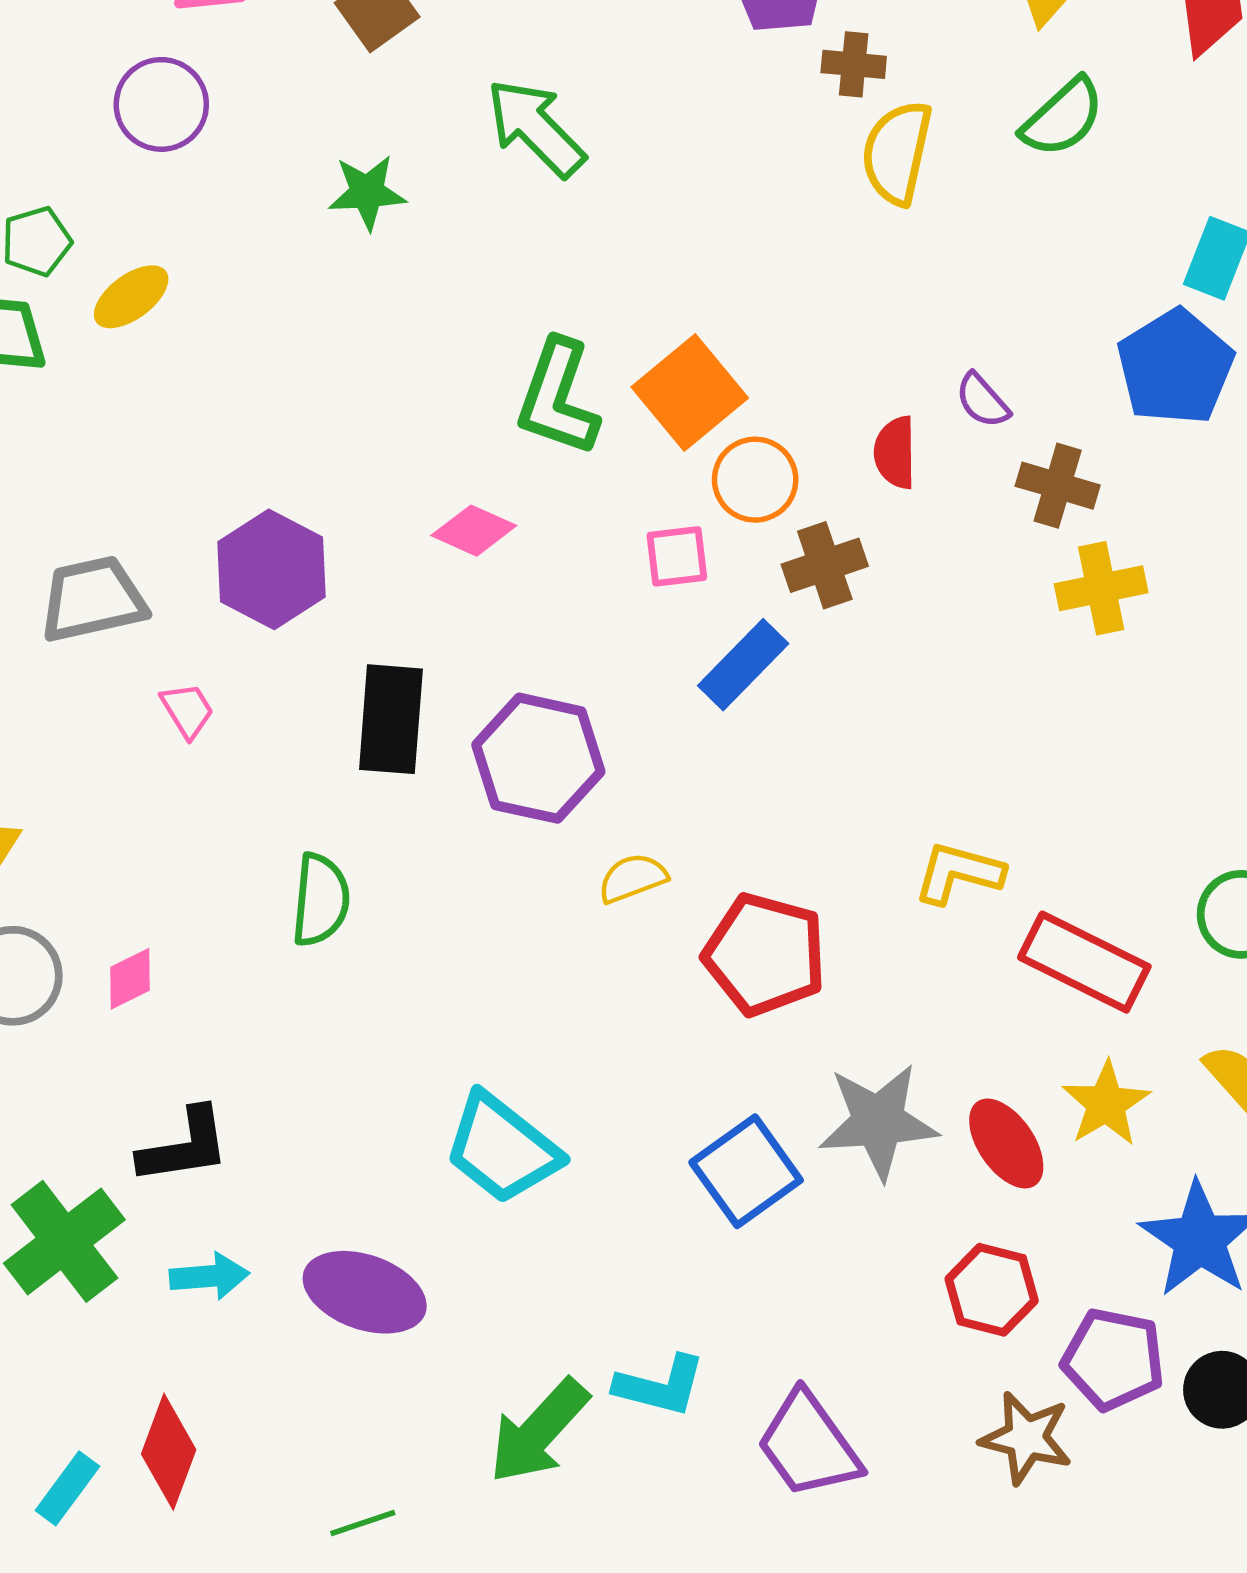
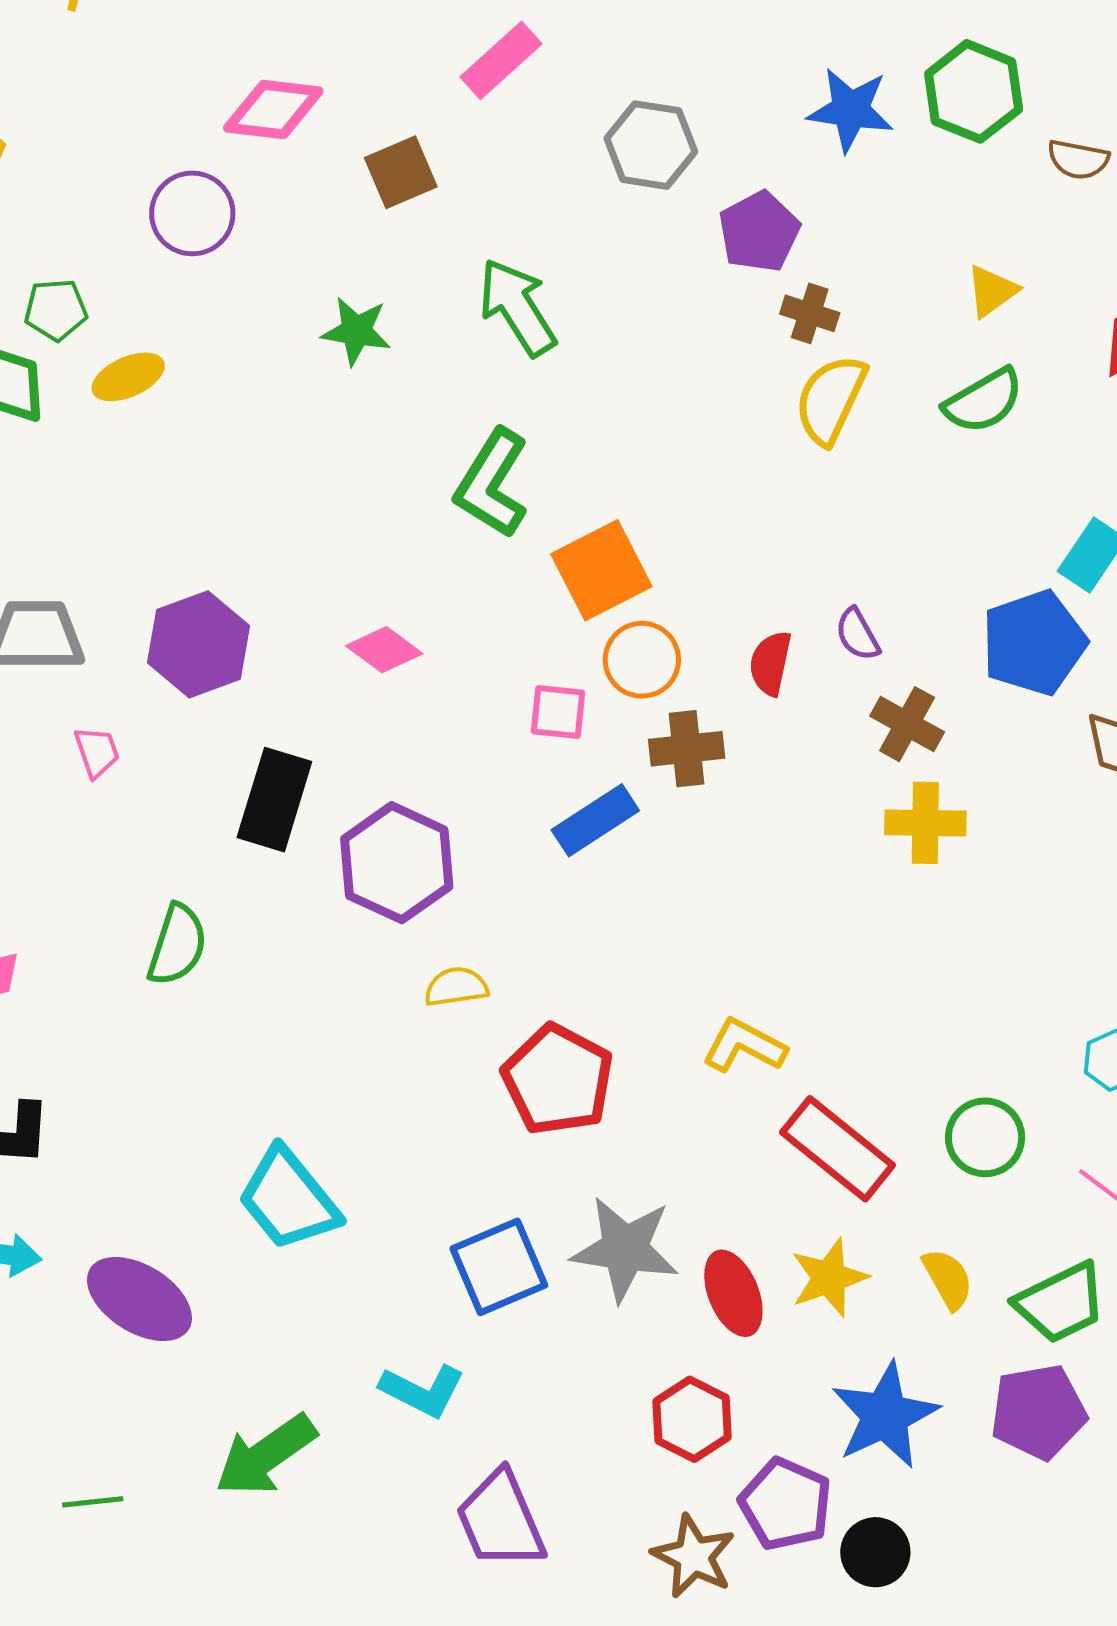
green L-shape: (558, 398) -> (492, 483), moved
cyan L-shape: (660, 1386) -> (423, 1391), moved

